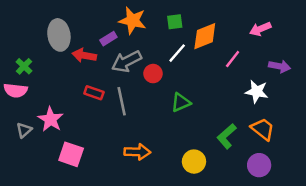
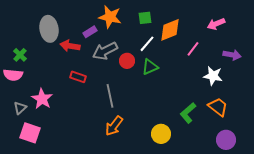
gray line: (122, 101) -> (110, 96), moved
green triangle: (181, 102) -> (150, 67), moved
orange arrow: (137, 152) -> (114, 126), turned 125
pink square: (71, 154) -> (30, 133), moved
purple circle: (259, 165) -> (226, 140), moved

